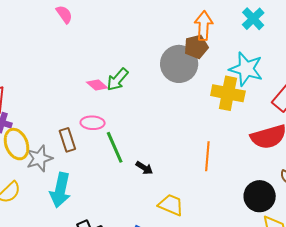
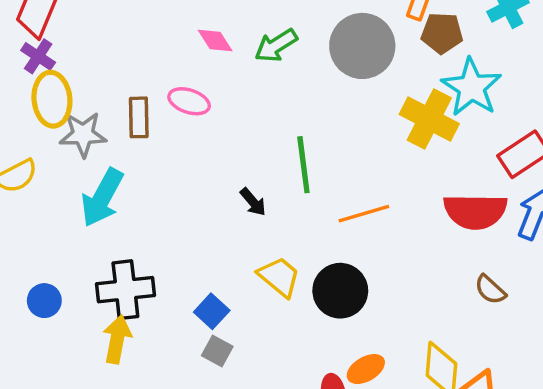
brown pentagon: (196, 47) -> (442, 33), moved
green arrow: (117, 79) -> (276, 45), moved
green line: (115, 147) -> (303, 165), moved
orange line: (207, 156) -> (364, 214), turned 52
black circle: (260, 196) -> (340, 291), moved

